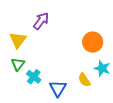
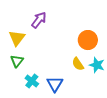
cyan cross: (34, 77) -> (32, 81), moved
yellow semicircle: (84, 80) -> (78, 64), moved

